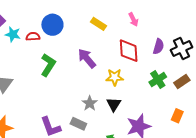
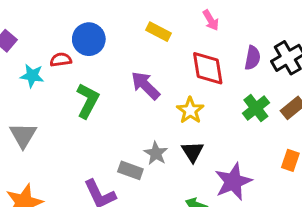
cyan star: (13, 34) -> (32, 76), moved
yellow star: (115, 77) -> (190, 110), turned -30
gray rectangle: (78, 124) -> (130, 170), moved

